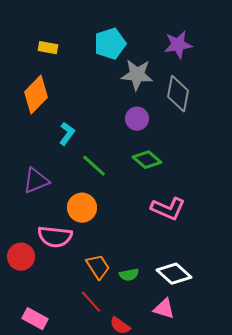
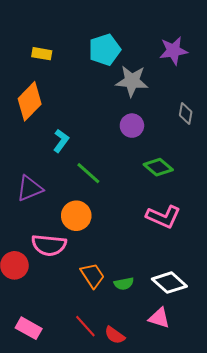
gray diamond: (178, 94) -> (186, 113), moved, size x0.6
green diamond: (147, 160) -> (158, 167), moved
red line: (91, 302) -> (85, 326), moved

